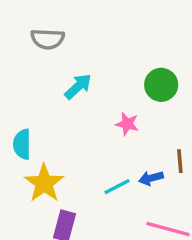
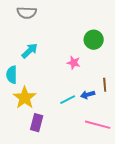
cyan arrow: (78, 87) -> (30, 51), moved

